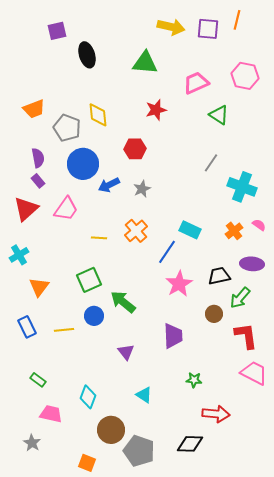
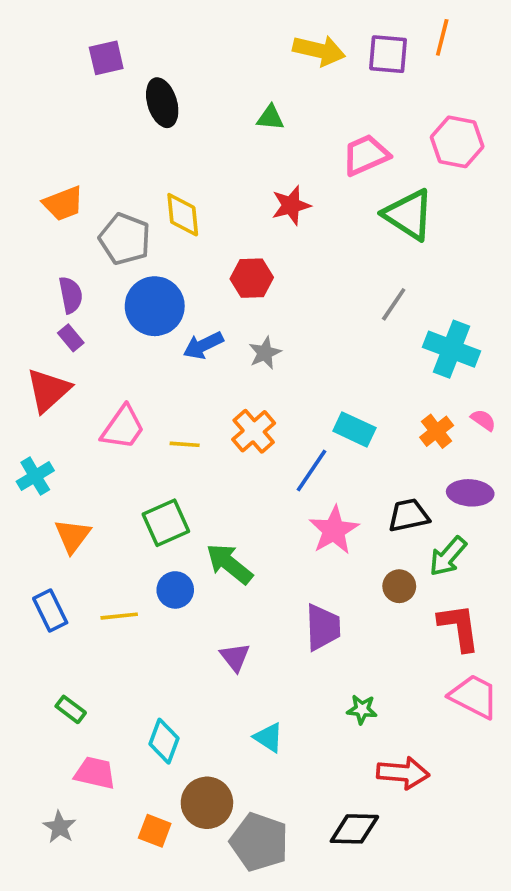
green triangle: (145, 63) -> (270, 118), size x0.6
green triangle: (219, 115) -> (409, 215), size x1.4
pink trapezoid: (66, 209) -> (123, 428), moved
orange square: (87, 463) -> (155, 831), moved

